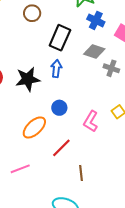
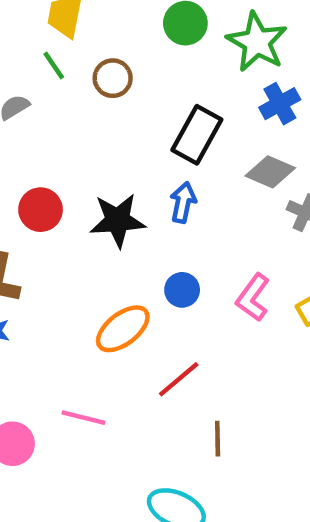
brown circle: (32, 13) -> (113, 78), moved
blue cross: (96, 20) -> (280, 104), turned 30
pink L-shape: (91, 121) -> (253, 297), moved
pink line: (20, 169) -> (83, 418), turned 30

